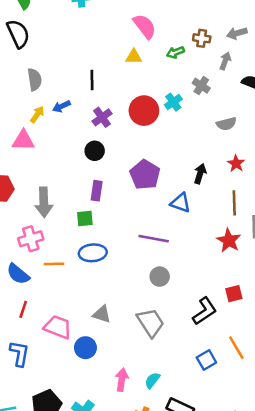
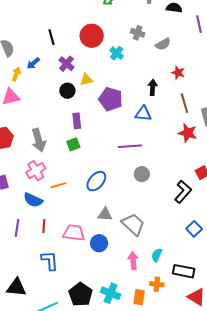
yellow triangle: (134, 57) -> (86, 80), moved
gray cross: (201, 86) -> (138, 33), moved
cyan cross: (173, 102) -> (117, 53), moved
red circle: (144, 111) -> (92, 36), moved
blue ellipse: (93, 253) -> (96, 181), moved, turned -30
gray trapezoid: (150, 323) -> (133, 224), moved

